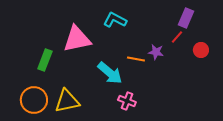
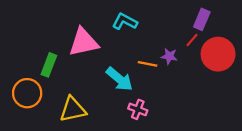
red circle: (201, 50) -> (218, 54), size x2.0
orange circle: (34, 100) -> (27, 93), moved

